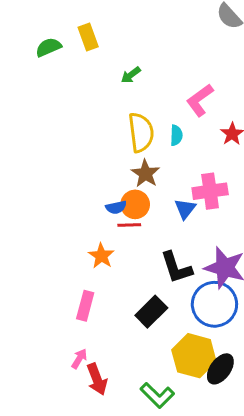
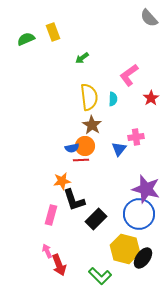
pink cross: (210, 191) -> (136, 137), size x0.7
orange star: (101, 256) -> (62, 181), turned 30
black L-shape: (176, 268) -> (74, 200), moved
pink arrow: (79, 359) -> (47, 251), turned -56

